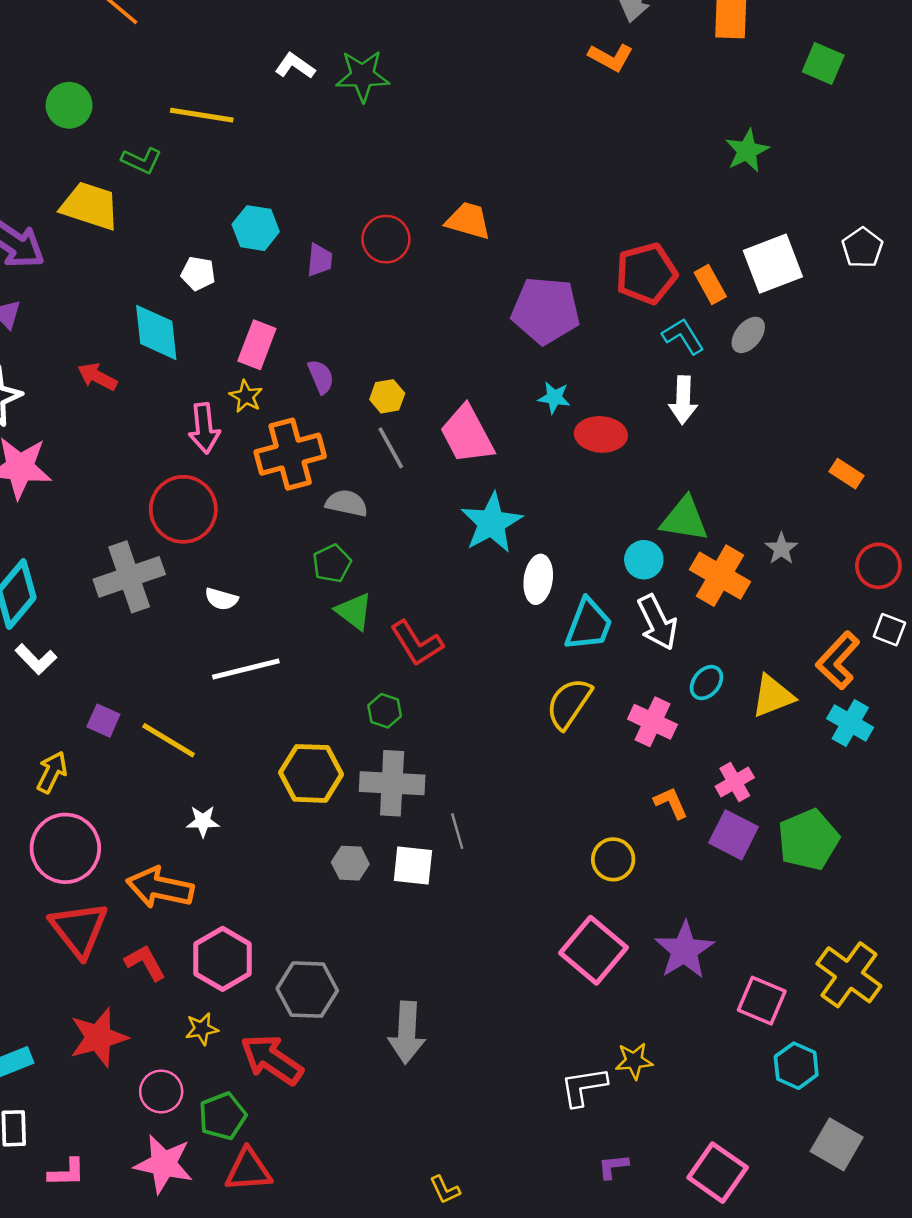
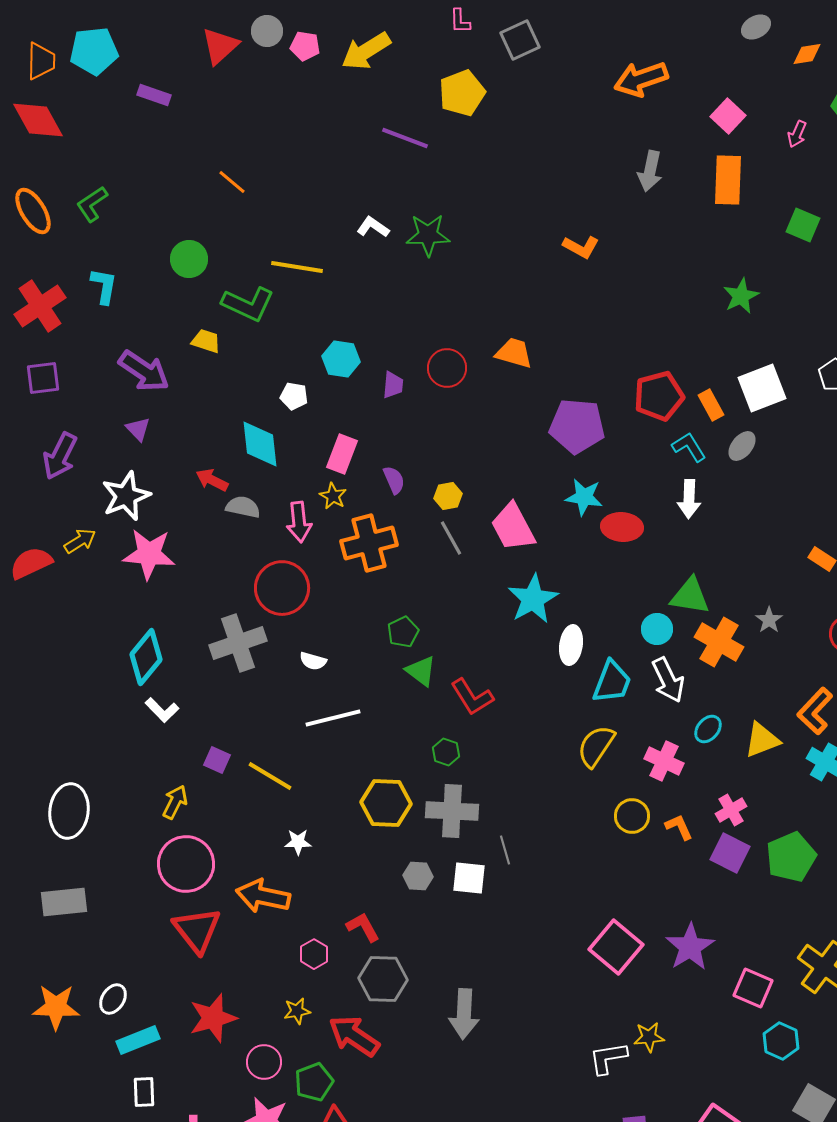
orange L-shape: (611, 57) -> (581, 247), moved
green L-shape: (142, 161) -> (248, 304), size x1.6
yellow trapezoid: (90, 206) -> (206, 341), size x0.6
cyan star: (554, 398) -> (584, 497), size x1.4
gray semicircle: (347, 503) -> (243, 507), moved
yellow circle: (613, 859) -> (632, 816), moved
pink hexagon: (223, 959) -> (314, 954), size x0.6
red L-shape: (145, 963) -> (363, 927), moved

